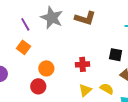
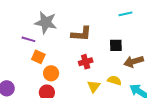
brown L-shape: (85, 18) -> (81, 34), moved
purple line: (25, 24) -> (28, 39), moved, turned -32
orange square: (23, 47) -> (38, 57), moved

